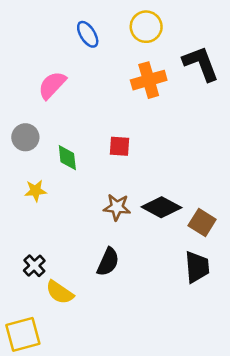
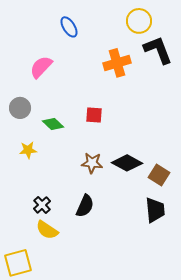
yellow circle: (146, 27) -> (139, 21), moved
green diamond: (67, 158) -> (53, 124), turned -40
black cross: (34, 266) -> (42, 205), moved

